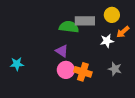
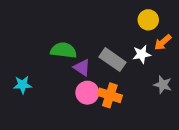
gray rectangle: (85, 21) -> (113, 60), moved, turned 36
green semicircle: (69, 27) -> (64, 50), moved
gray star: (115, 69) -> (163, 85), moved

